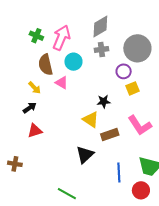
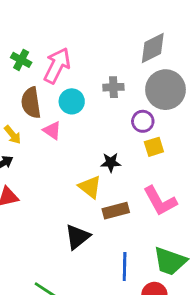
gray diamond: (100, 26) -> (153, 48), moved

